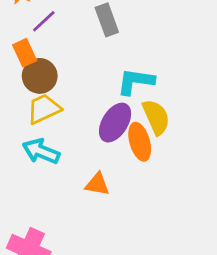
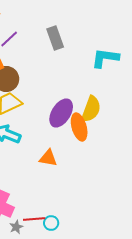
cyan L-shape: (136, 81) -> (105, 58), moved
yellow semicircle: (156, 117) -> (91, 109), turned 44

